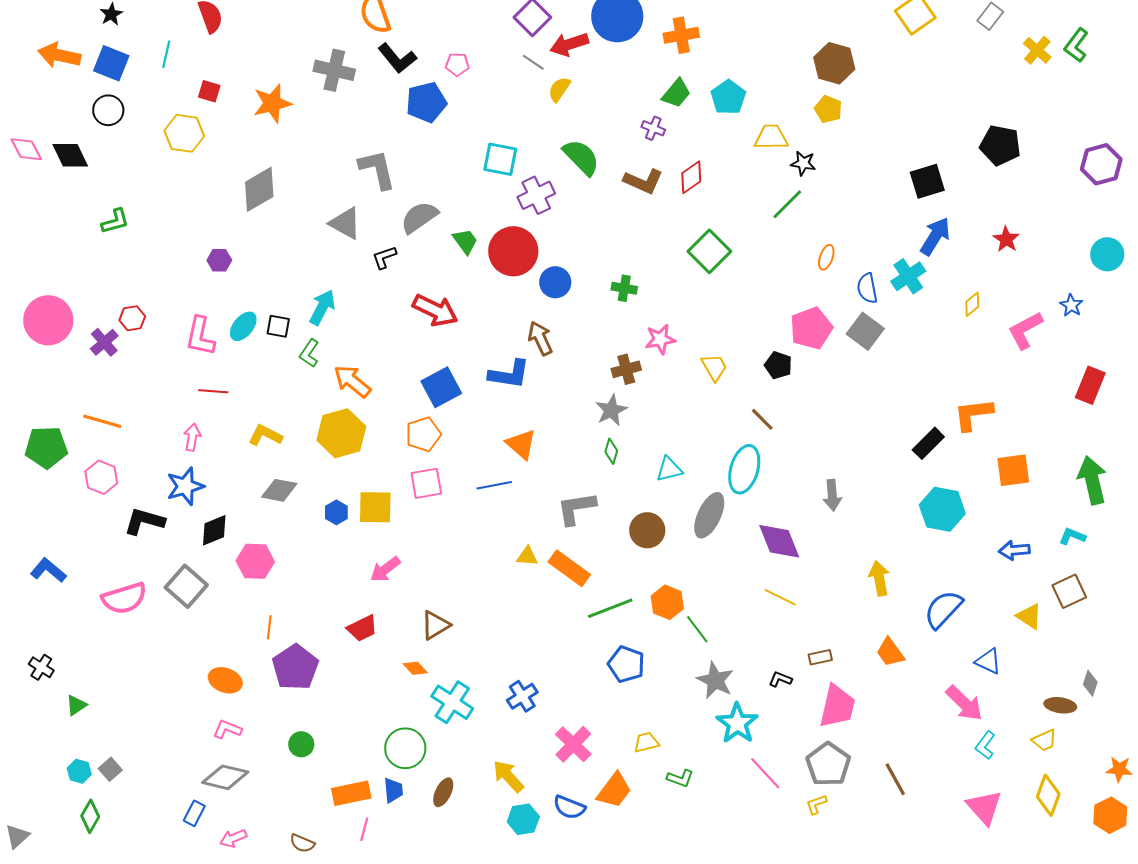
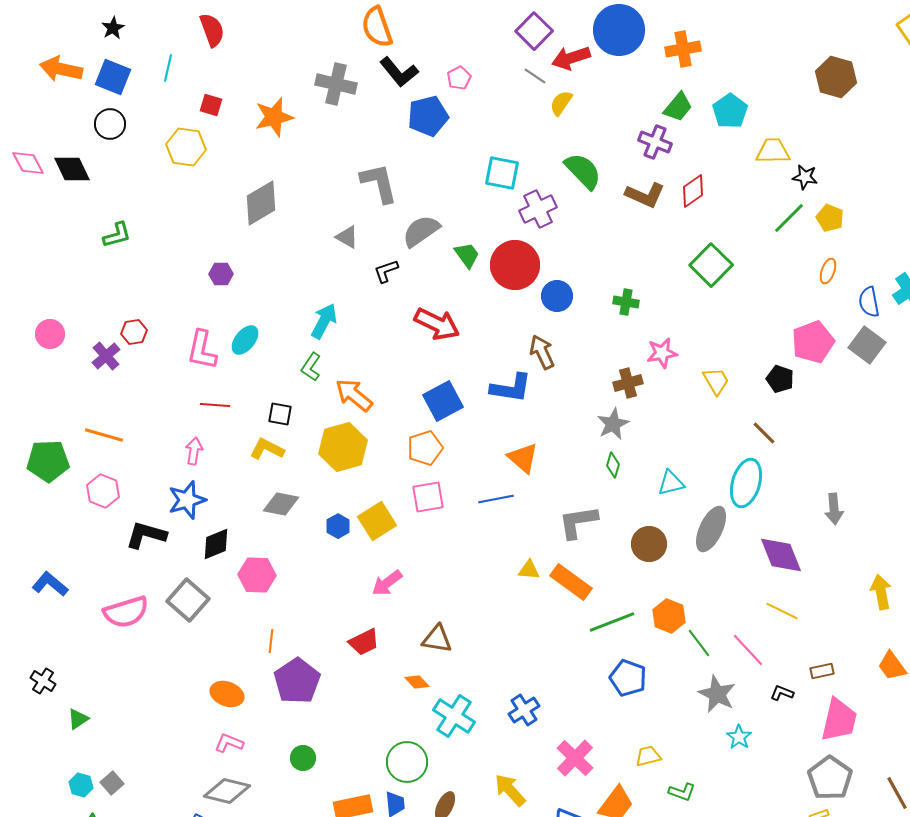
pink pentagon: (457, 64) -> (459, 78), turned -30
yellow pentagon: (828, 109) -> (830, 218), moved
purple cross: (653, 128) -> (655, 142), size x1.4
gray triangle: (345, 223) -> (347, 237), size x0.7
pink circle: (48, 320) -> (50, 334), size x0.6
black square: (278, 326) -> (280, 414), moved
yellow square: (375, 507) -> (377, 521), turned -33
brown triangle: (435, 625) -> (437, 639), turned 40
cyan star: (737, 723) -> (739, 737), size x0.6
pink line: (765, 773) -> (748, 650), moved

